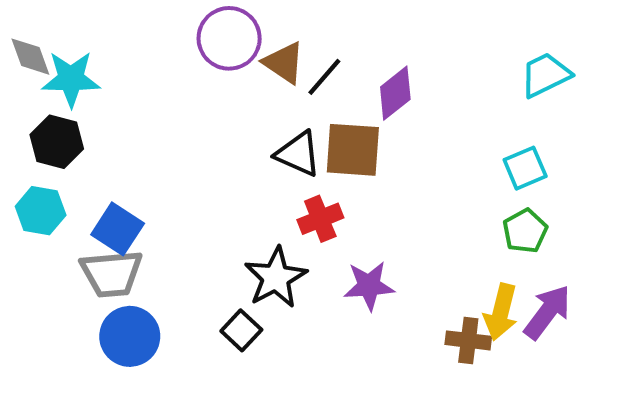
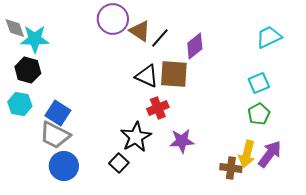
gray trapezoid: (112, 274) -> (55, 135), turned 32

